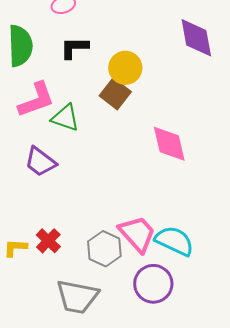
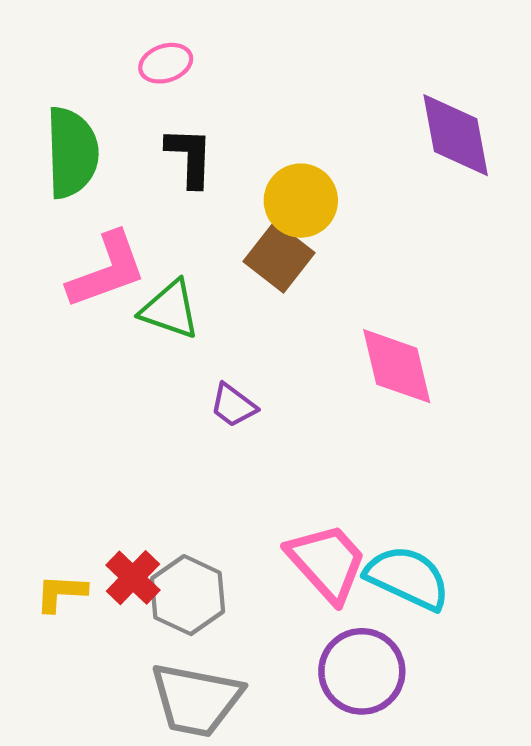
black L-shape: (74, 48) -> (190, 157), turned 92
purple trapezoid: (40, 162) -> (233, 405), moved, size x0.7
gray hexagon: (104, 249) -> (187, 595), moved

